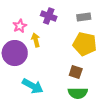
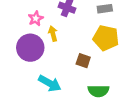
brown square: (76, 72) -> (83, 61), moved

